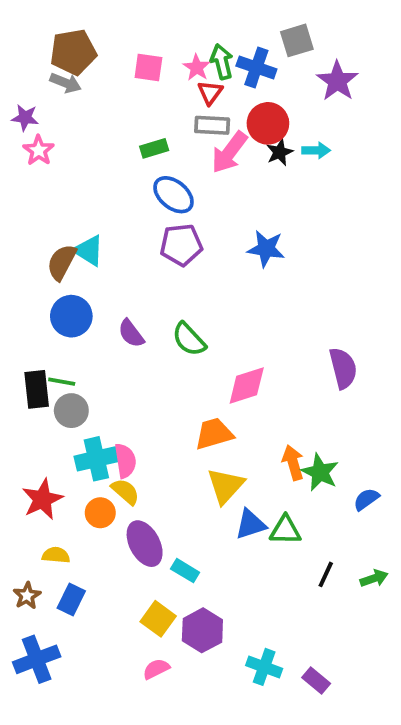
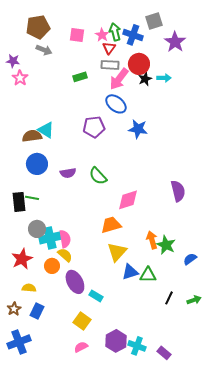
gray arrow: (66, 83) -> (44, 50), moved
blue ellipse: (173, 195) -> (116, 104), moved
brown semicircle: (62, 262) -> (32, 136), turned 54
purple semicircle: (131, 333) -> (68, 173), turned -63
gray circle: (71, 411) -> (37, 229), moved
purple hexagon: (202, 630) -> (116, 341), moved

